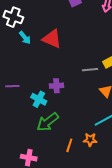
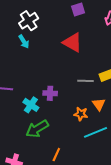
white cross: (13, 17) -> (29, 21), moved, turned 30
red triangle: (52, 39) -> (72, 42), moved
orange star: (90, 140) -> (81, 114), moved

